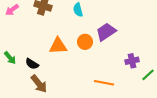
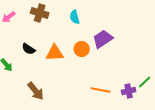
purple cross: (132, 61) -> (129, 91), moved
black semicircle: (32, 64) -> (29, 49), moved

